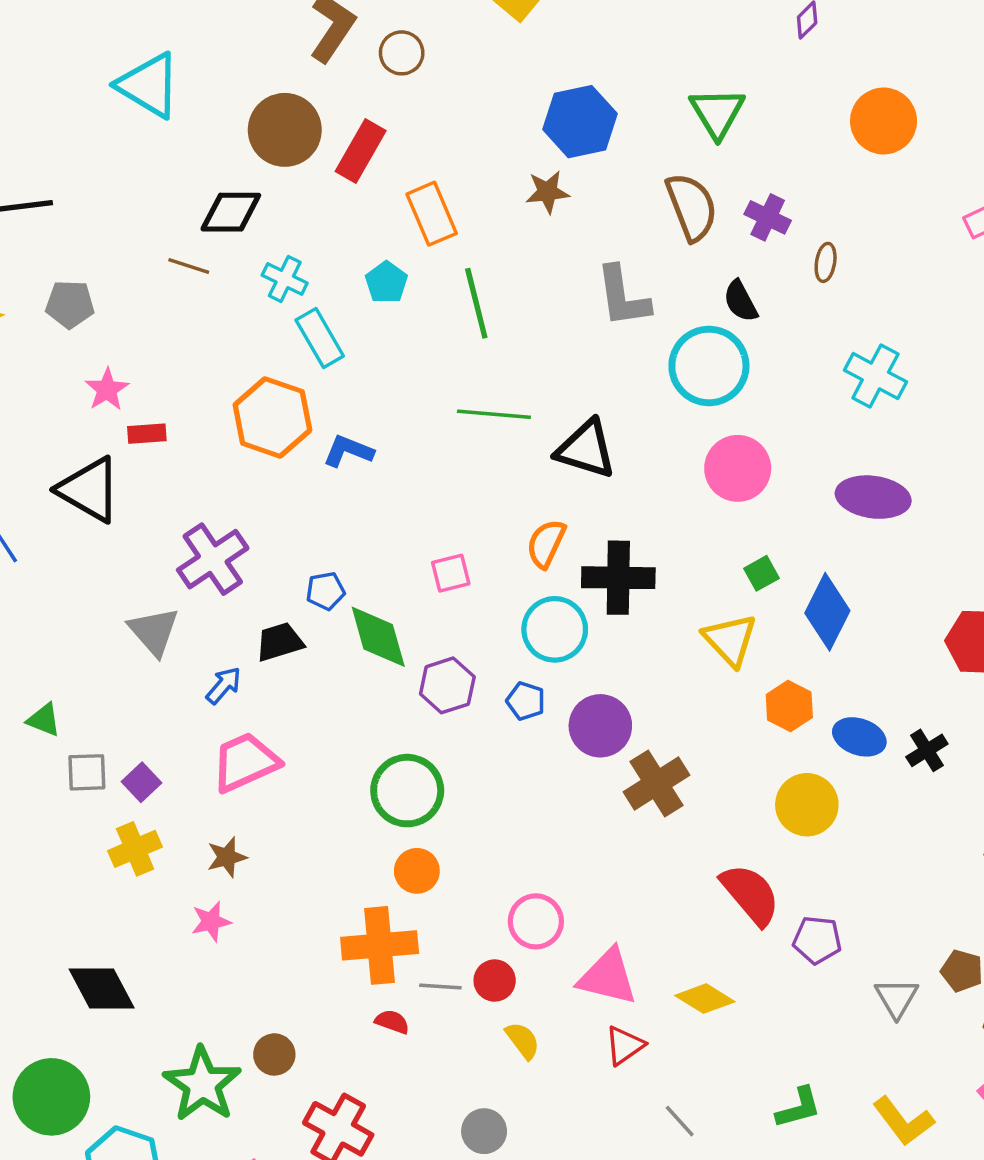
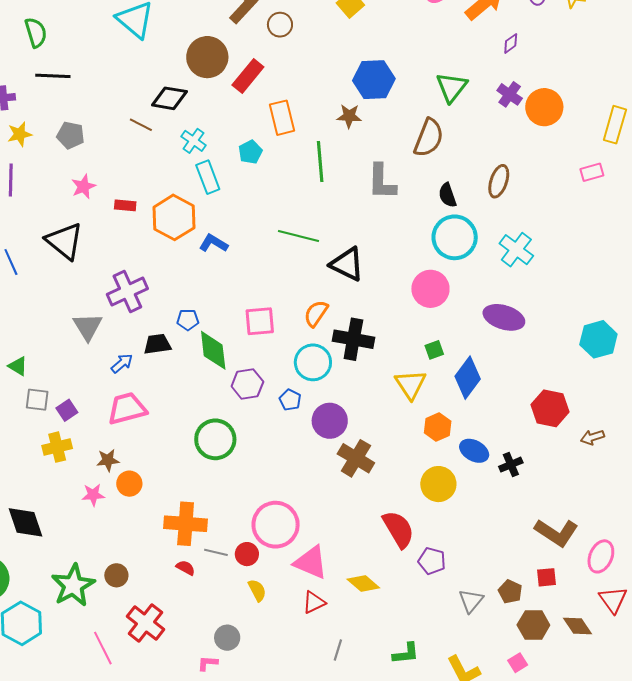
brown semicircle: (692, 207) -> (429, 138), turned 33
purple cross: (768, 217) -> (510, 94), moved
brown ellipse: (826, 262) -> (499, 181), size x1.5
green line: (476, 303) -> (320, 161), moved
cyan circle: (709, 366) -> (455, 237), moved
red rectangle: (147, 434) -> (125, 205), moved
pink square: (451, 573) -> (260, 321), size x1.4
brown cross: (657, 784) -> (356, 458), turned -36
orange circle: (417, 871) -> (129, 484), moved
pink circle: (536, 921) -> (276, 525), size x1.5
gray line: (680, 1121) -> (338, 650), turned 50

